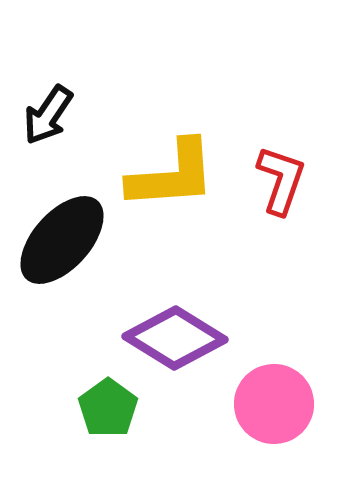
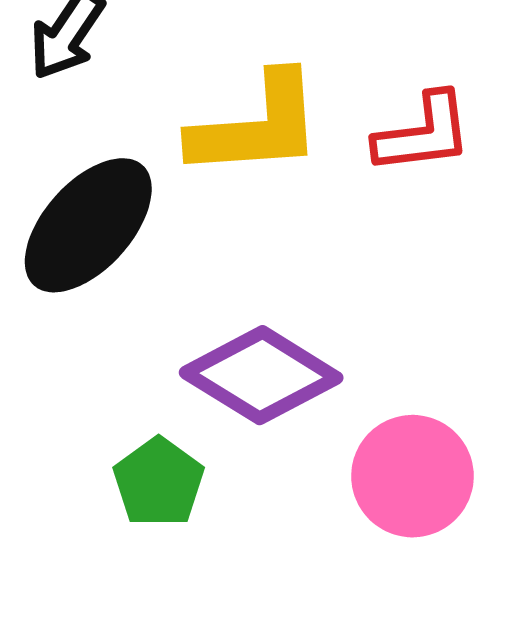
red L-shape: (281, 180) -> (423, 134), turned 64

